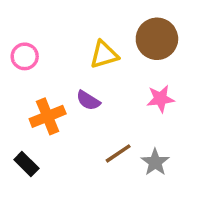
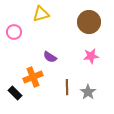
yellow triangle: (104, 55) -> (41, 14), moved
orange cross: (48, 116) -> (33, 77), moved
brown line: (118, 153) -> (67, 87), turned -56

